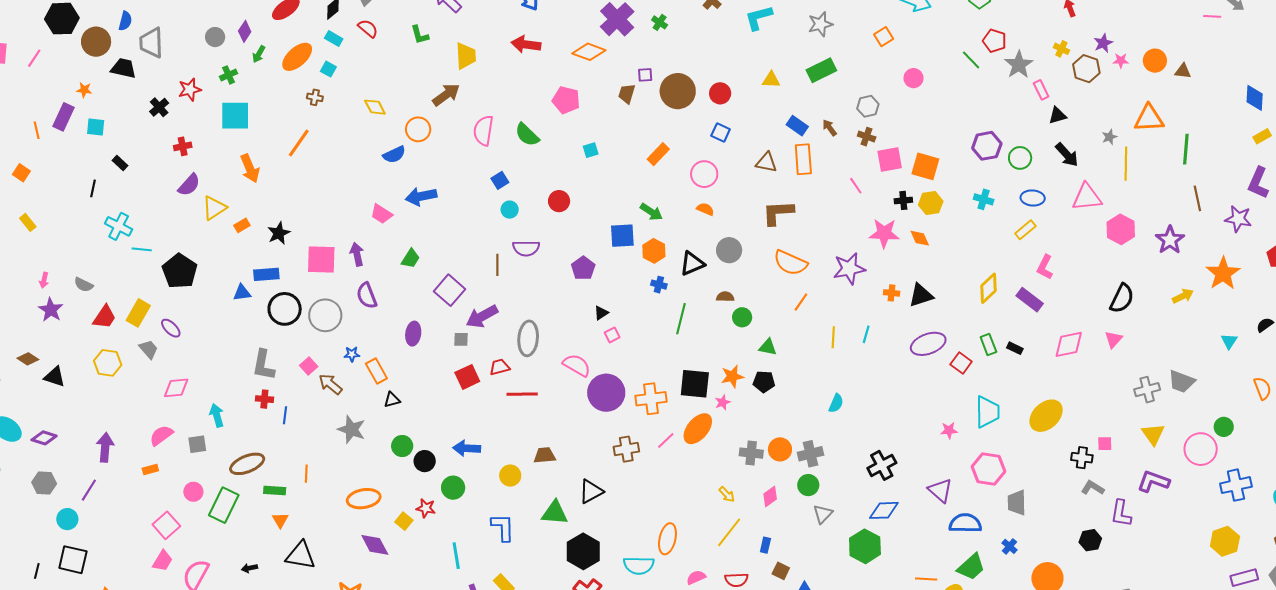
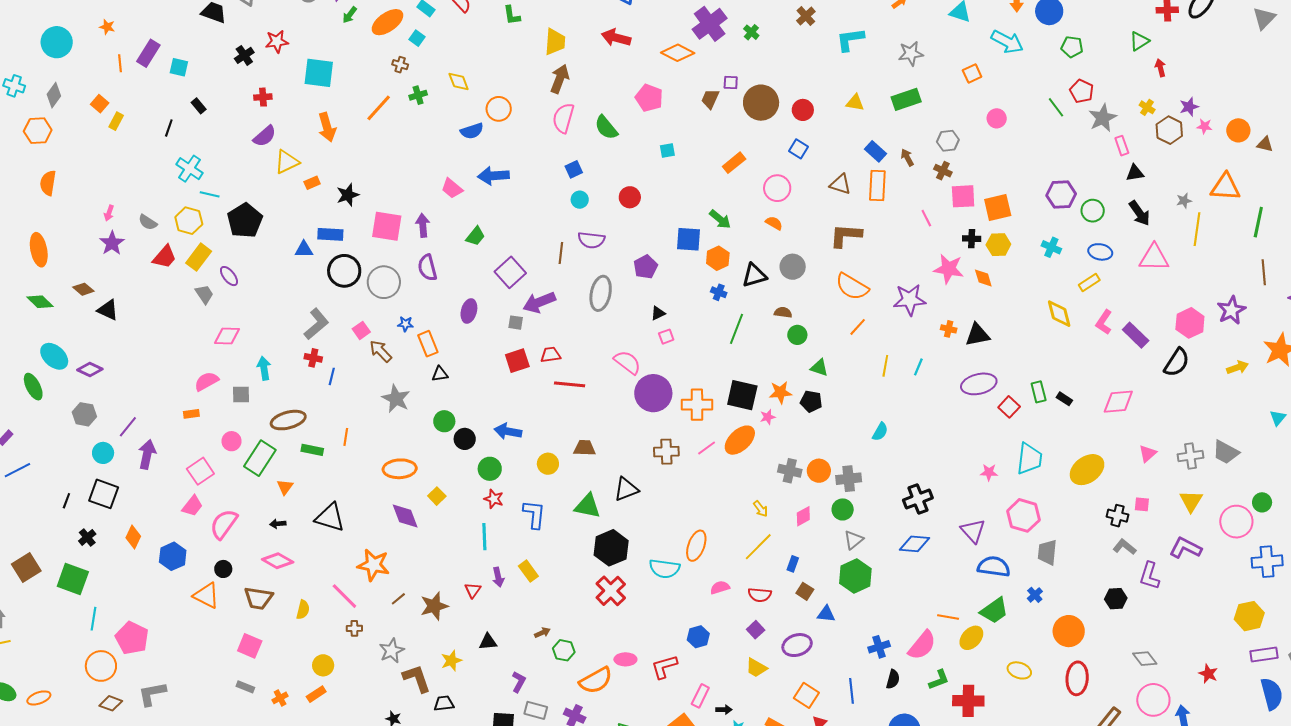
green cross: (229, 75) -> (418, 95), moved
orange star: (84, 90) -> (107, 27), moved
brown arrow: (446, 95) -> (560, 79), moved, turned -40
orange square: (925, 166) -> (998, 207), turned -36
yellow rectangle: (28, 222) -> (116, 121), moved, turned 60
pink hexagon: (1121, 229) -> (1190, 323), moved
yellow diamond: (988, 288) -> (1059, 314), moved, turned -68
purple rectangle: (1030, 300) -> (1136, 335), moved
gray ellipse: (528, 338) -> (601, 293), moved
pink triangle: (1114, 339) -> (1148, 454), moved
yellow hexagon: (108, 363) -> (189, 221), moved
gray L-shape: (263, 365) -> (316, 324), turned -148
purple arrow: (105, 447) -> (147, 454), moved
red star: (426, 508) -> (494, 499), moved
orange triangle: (280, 520) -> (285, 487), moved
green hexagon: (865, 546) -> (855, 576), moved

